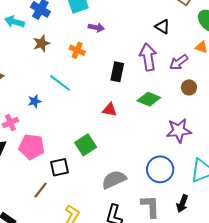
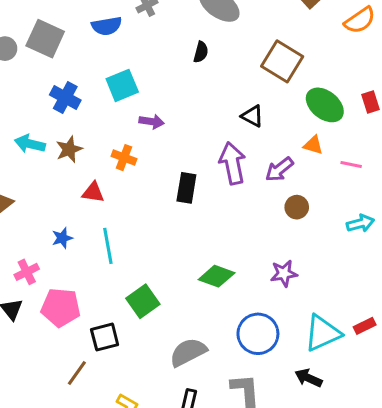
cyan arrow: (14, 22) -> (30, 144), moved
cyan line: (60, 83) -> (108, 246), moved, turned 45
green diamond: (149, 99) -> (217, 276), moved
red triangle: (110, 110) -> (93, 192), moved
purple star: (179, 131) -> (284, 273), size x0.7
black arrow: (182, 204) -> (308, 378), moved, turned 96

